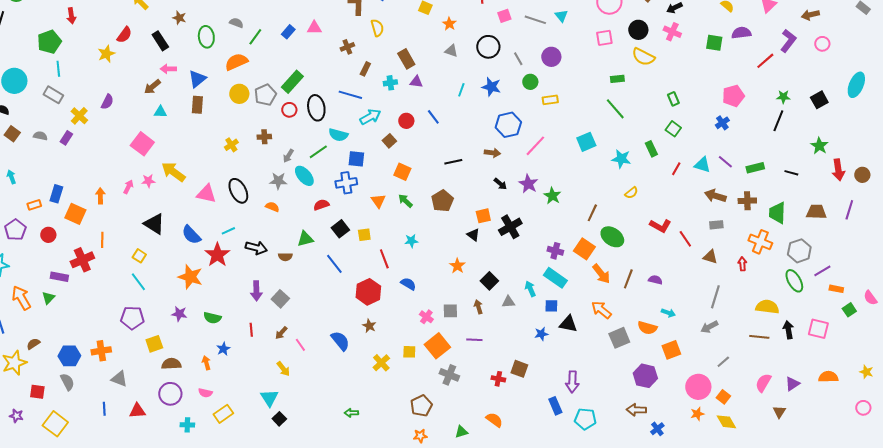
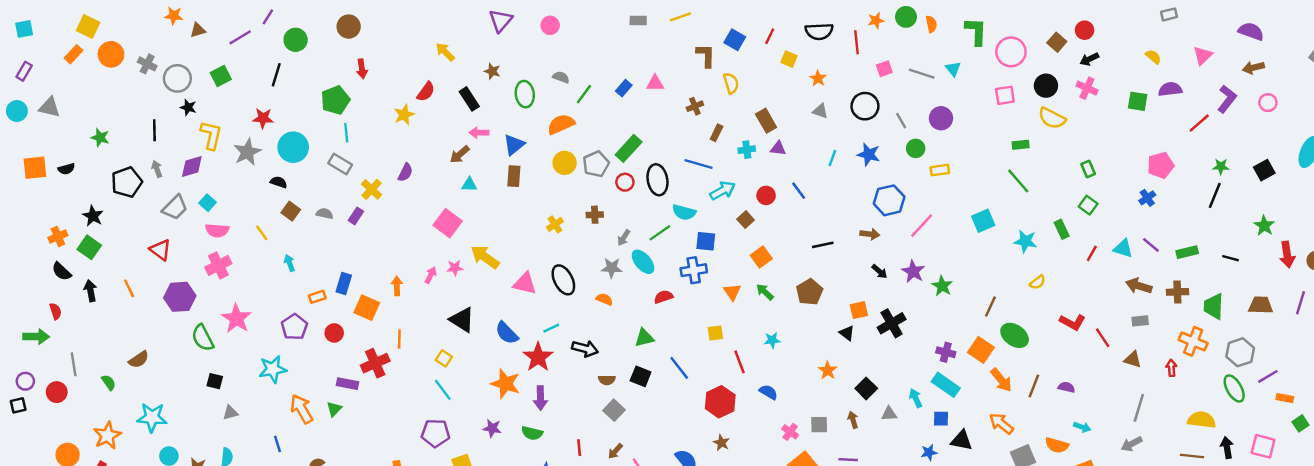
orange square: (402, 172) -> (761, 257), turned 30
black square: (340, 229) -> (641, 376), moved, turned -30
brown semicircle: (285, 257) -> (607, 380), moved
purple arrow: (256, 291) -> (540, 398), moved

